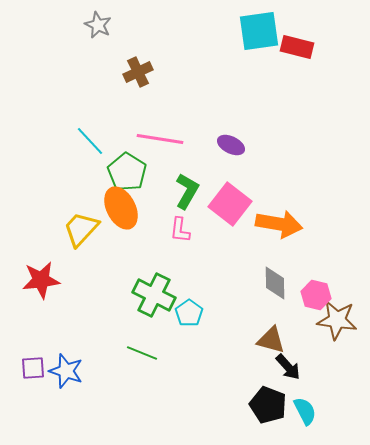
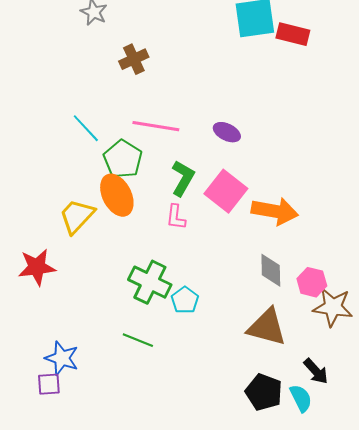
brown triangle: (271, 340) -> (267, 327), size x1.4
black arrow: (288, 367) -> (316, 371), moved
purple square: (33, 368) -> (49, 384), moved

